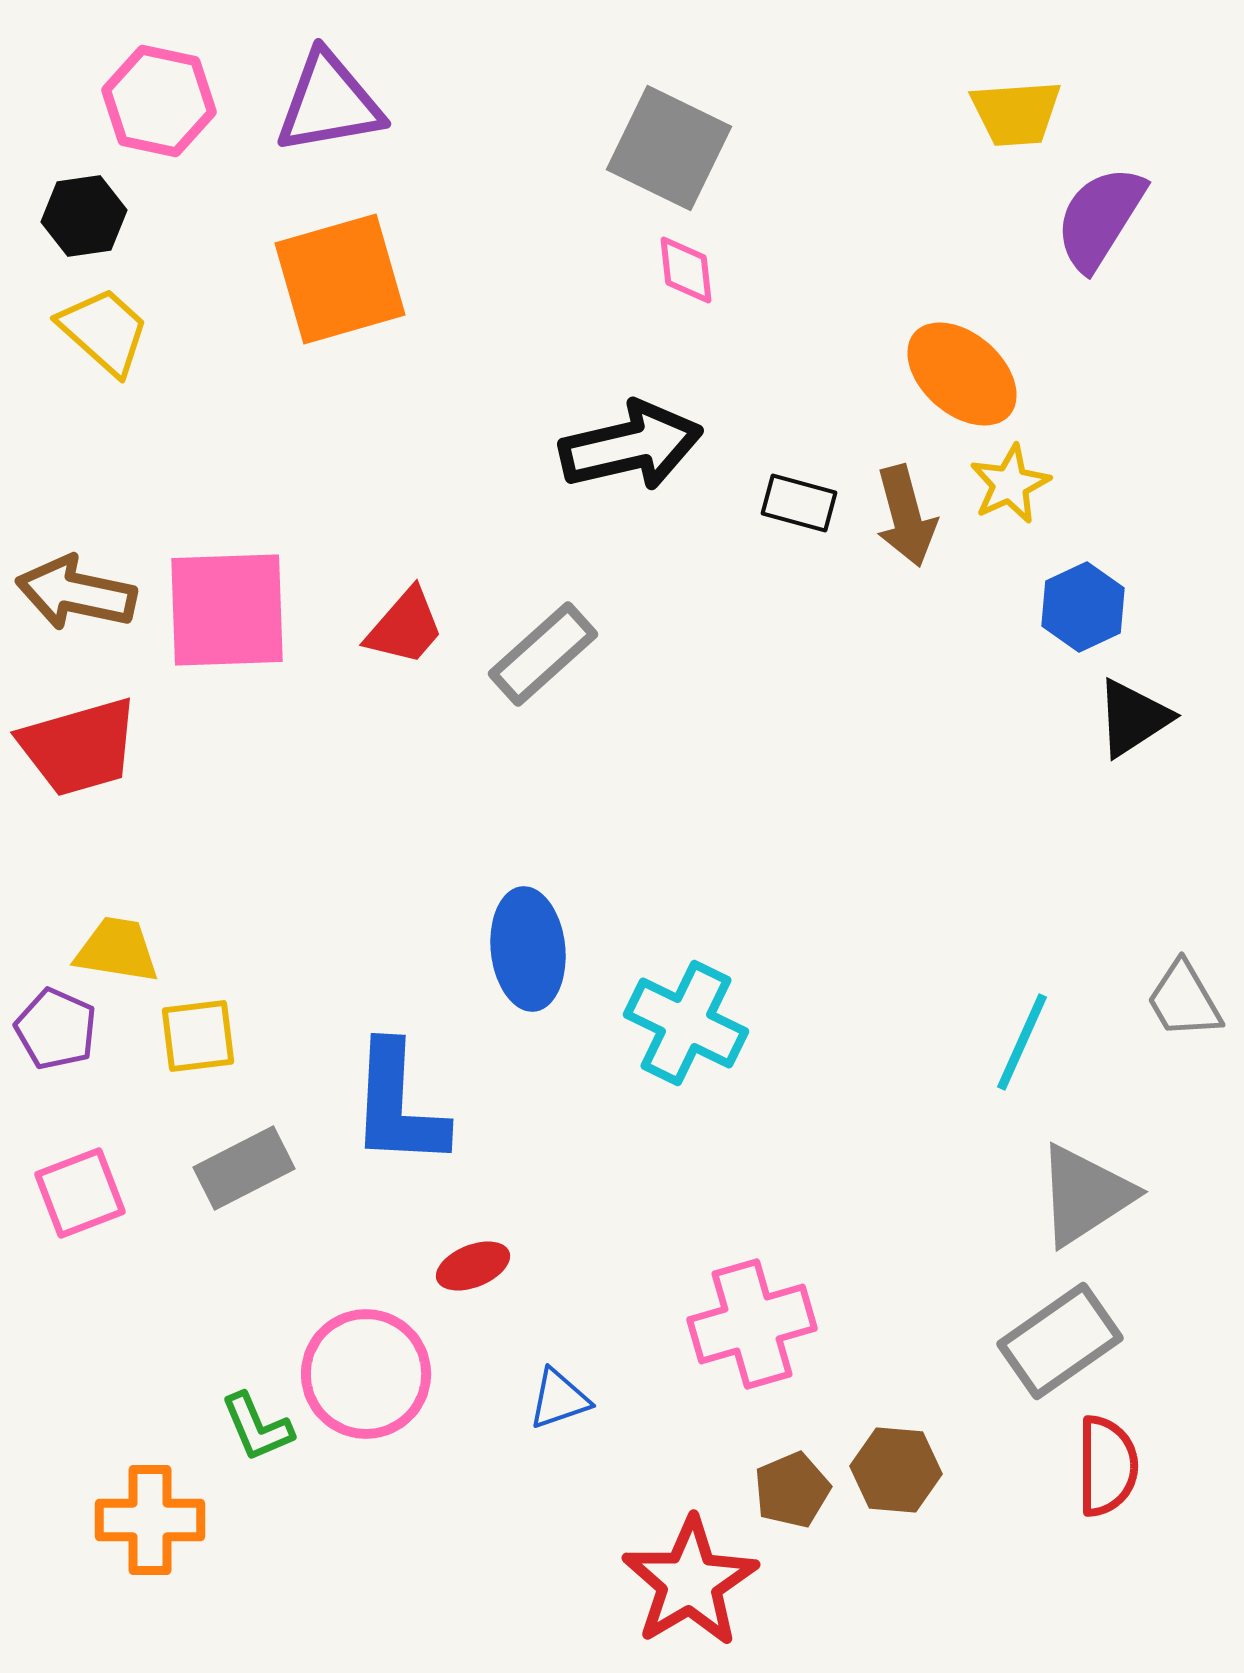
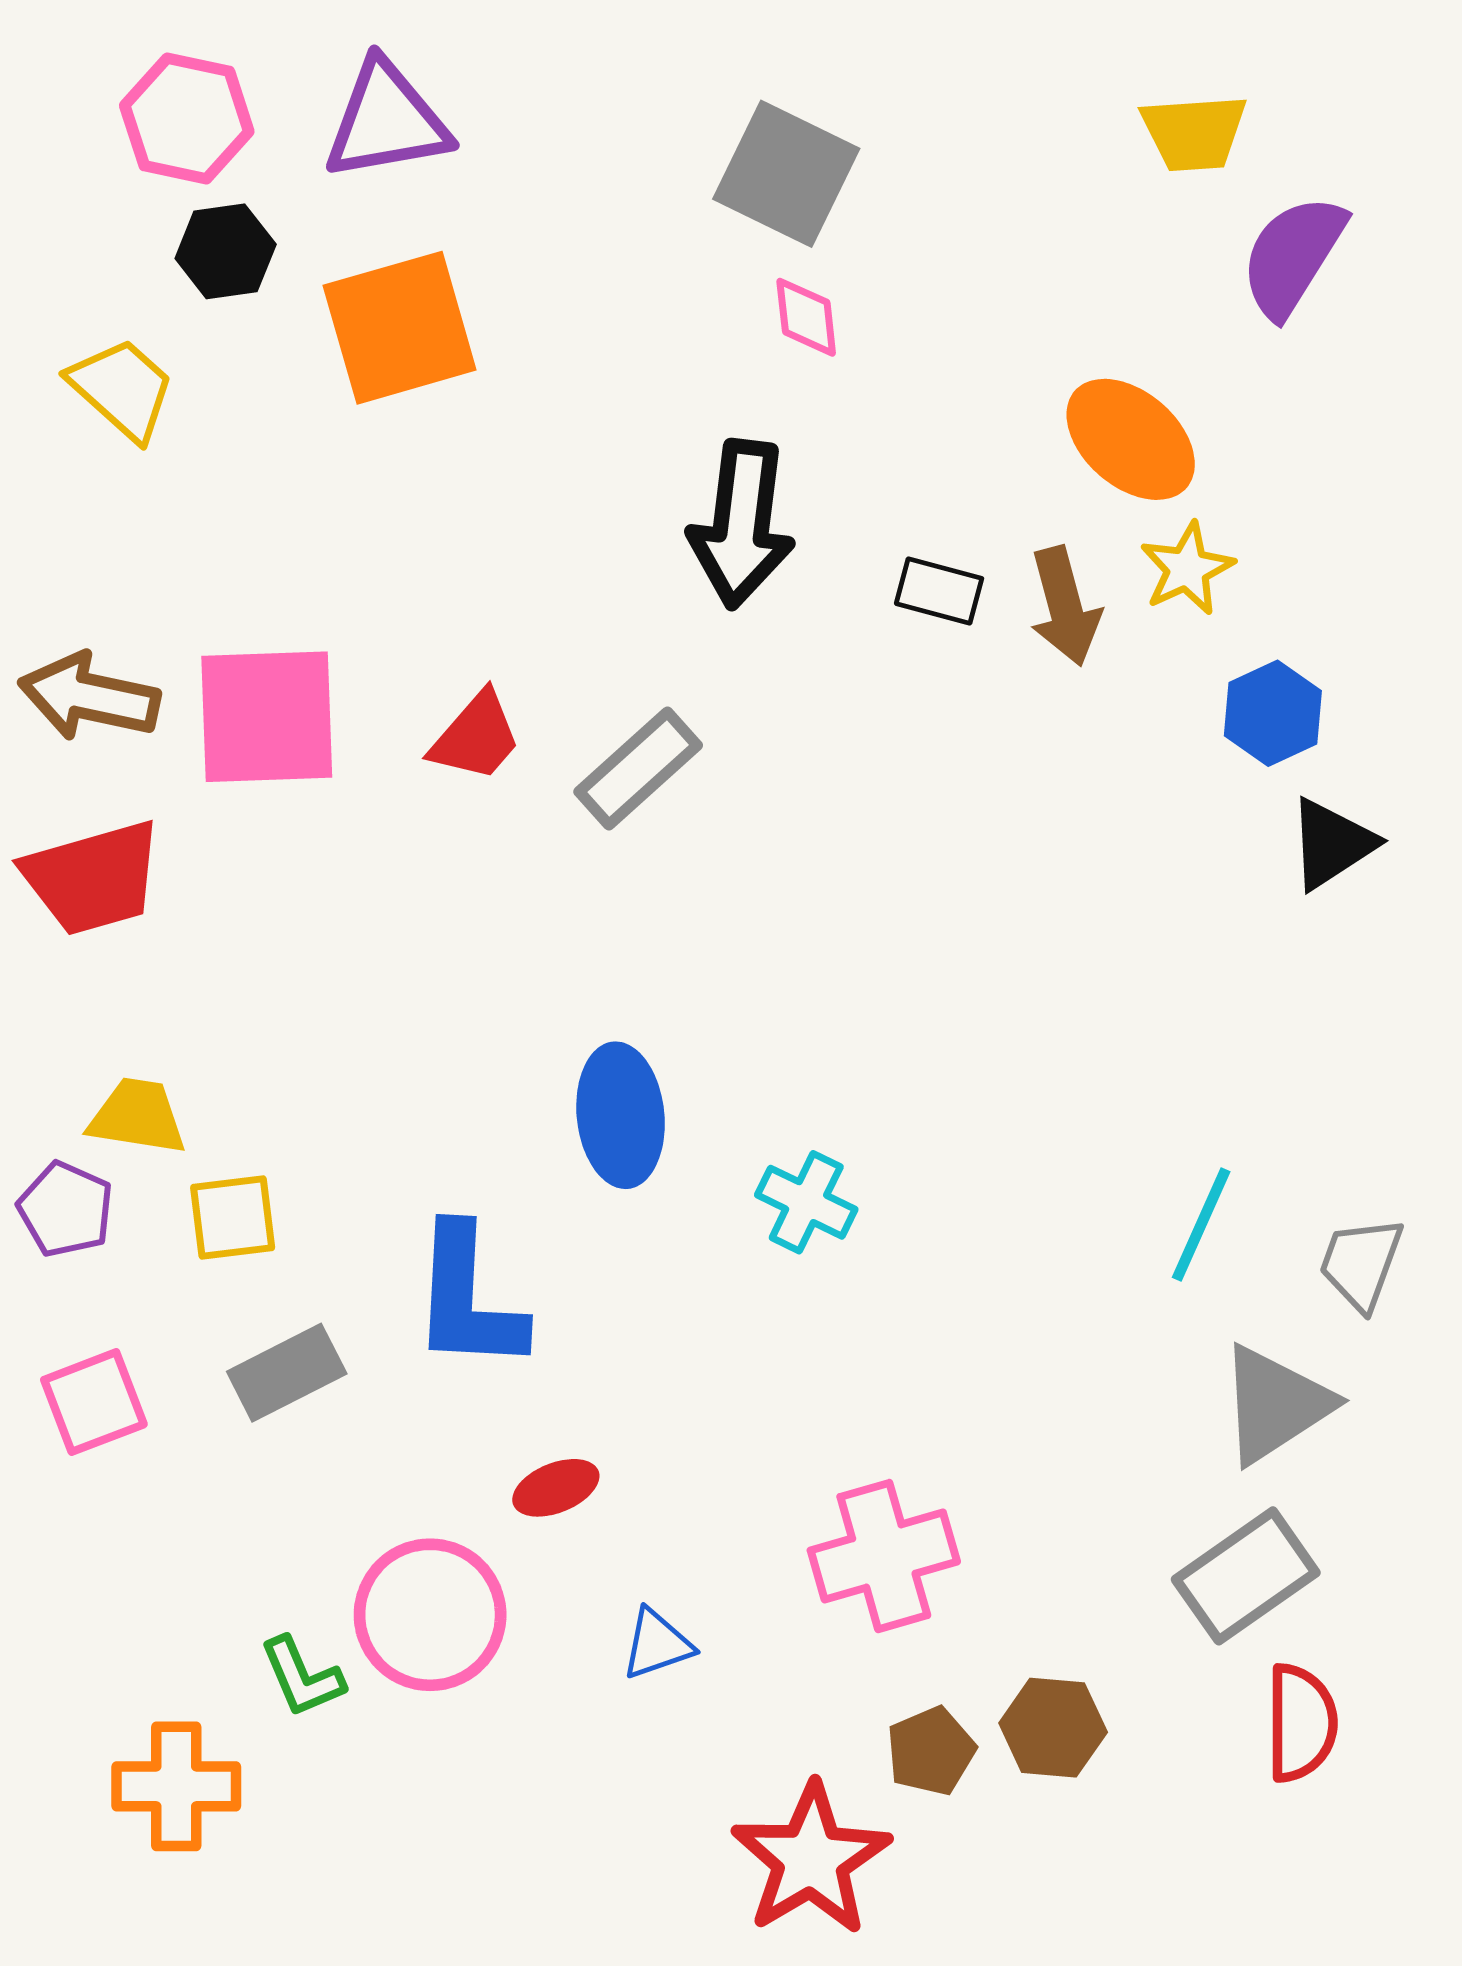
black hexagon: (84, 216) -> (226, 251), moved
black arrow: (631, 446) -> (742, 524), turned 110
gray trapezoid: (1184, 1000) -> (1361, 1263), moved, turned 50
cyan cross: (686, 1023) -> (806, 1202), size x0.7

